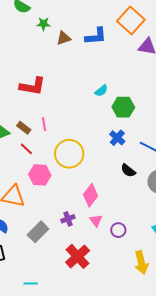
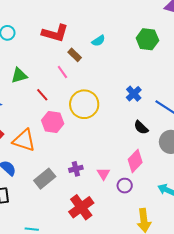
cyan semicircle: (101, 91) -> (98, 41), moved
green hexagon: (123, 107) -> (147, 39), moved
pink line: (44, 124) -> (62, 72), turned -32
brown rectangle: (24, 128) -> (75, 55), moved
pink diamond: (91, 195) -> (135, 161), moved

